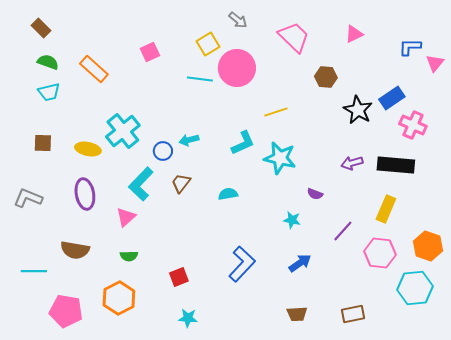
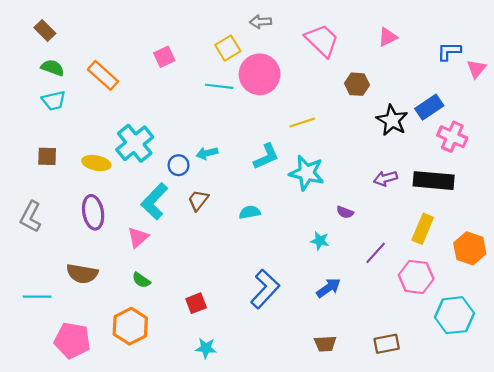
gray arrow: (238, 20) -> (261, 22), turned 138
gray L-shape: (28, 198) -> (31, 217), turned -84
orange hexagon: (428, 246) -> (470, 248), moved
green semicircle: (129, 256) -> (141, 280), turned 36

